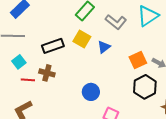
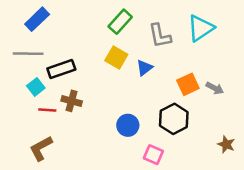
gray L-shape: (116, 22) -> (160, 36), turned 40
black rectangle: (53, 46) -> (61, 69), moved
black hexagon: (145, 87) -> (174, 119), moved

